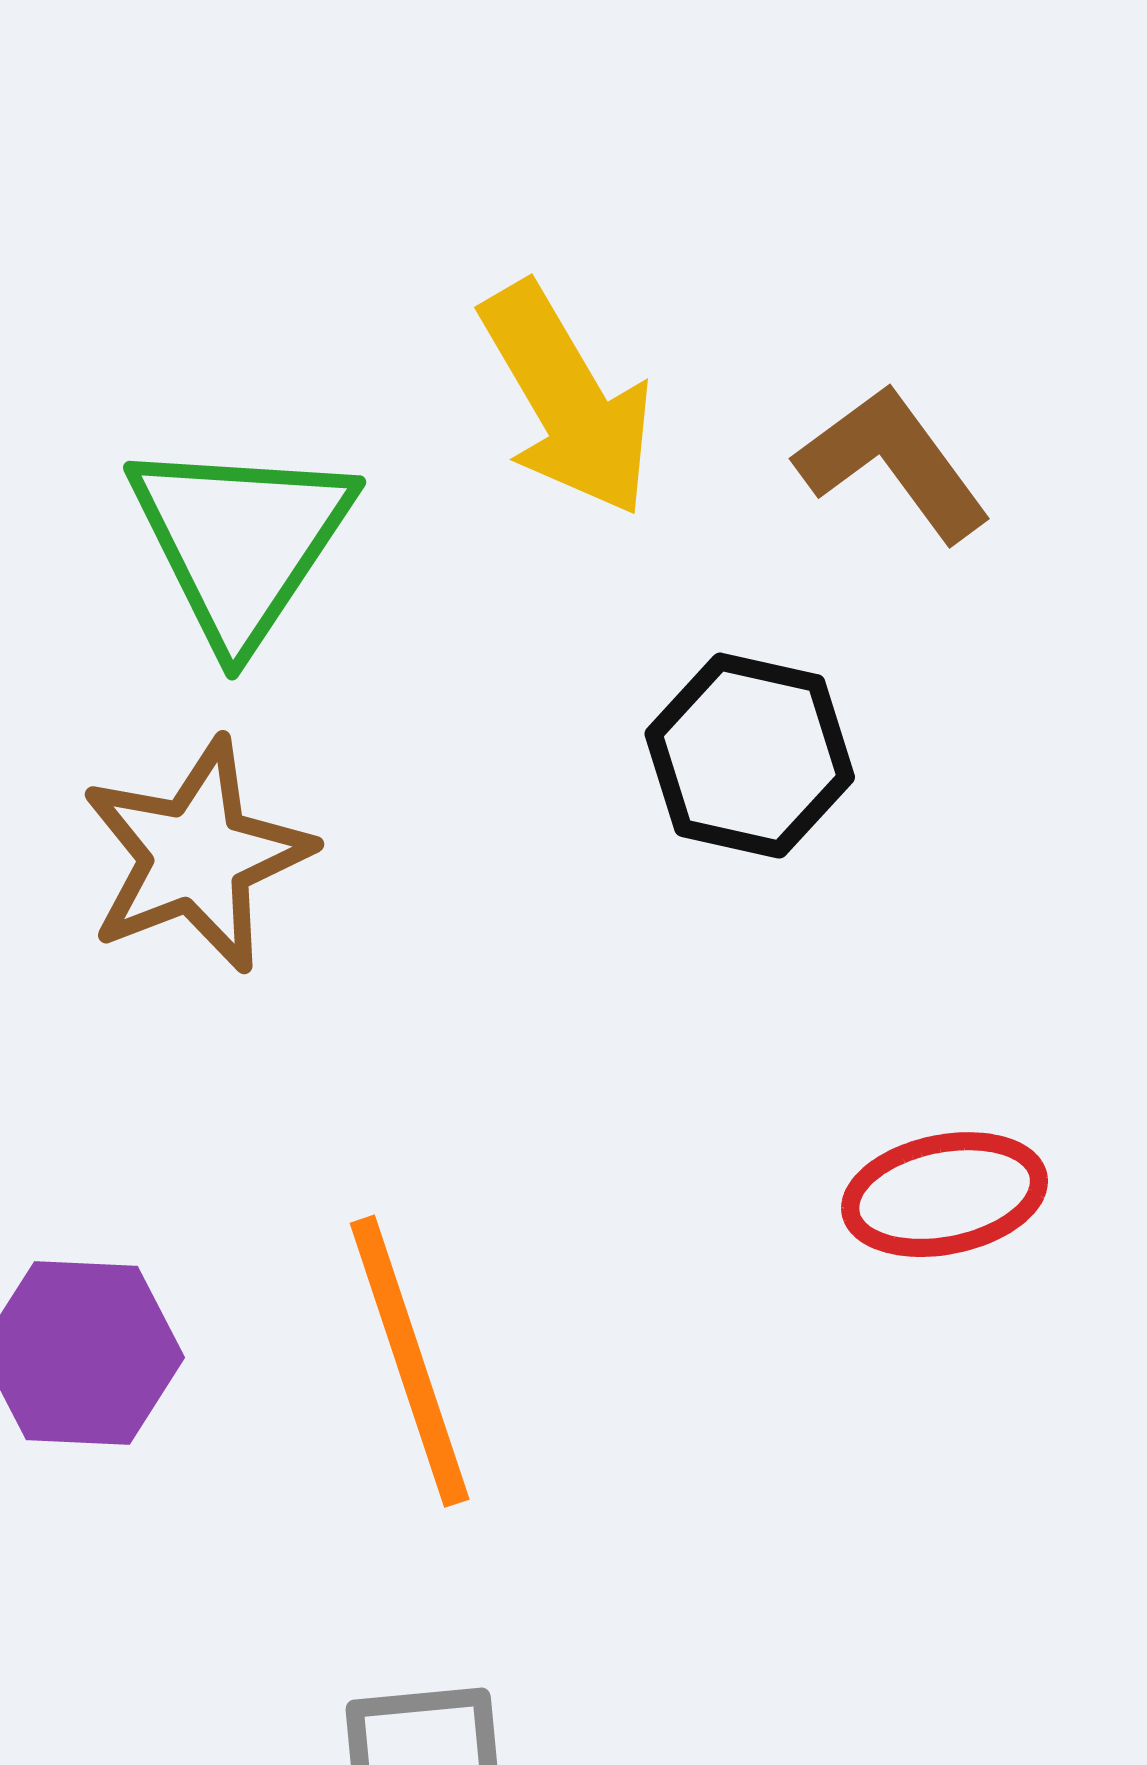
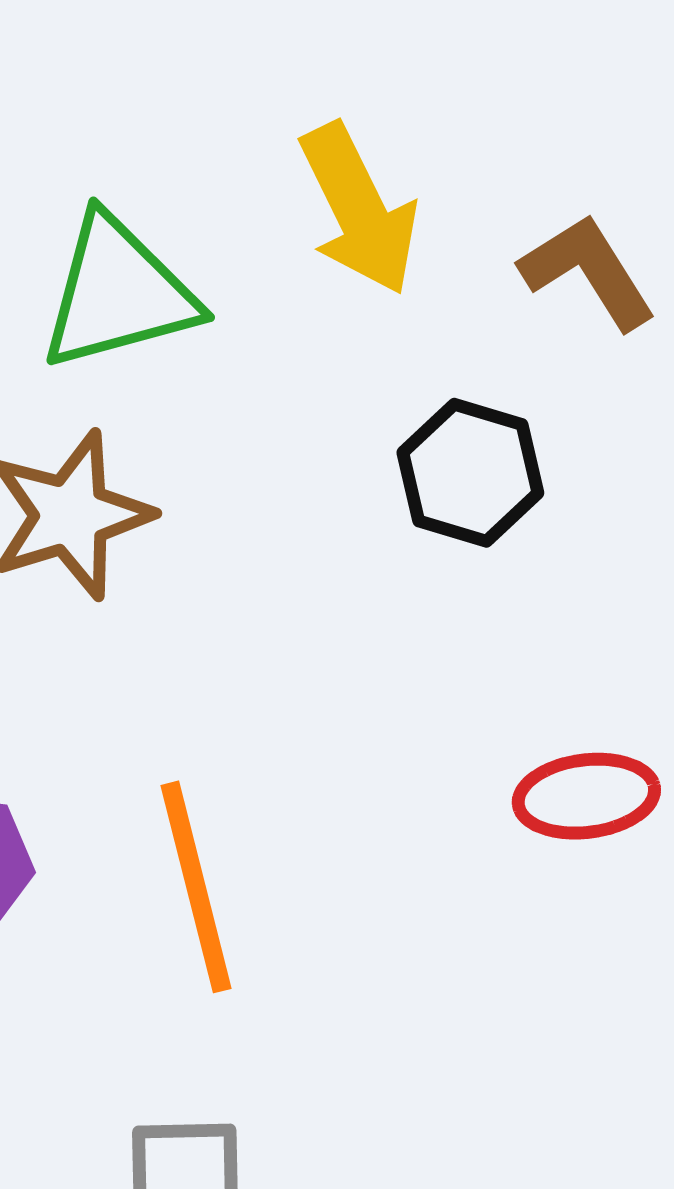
green triangle: (240, 541) -> (118, 293), turned 37

